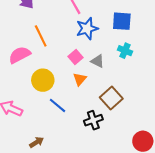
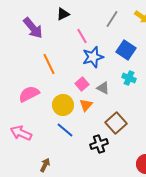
blue square: (122, 21) -> (126, 50), turned 30
pink semicircle: (20, 55) -> (29, 94), moved
yellow circle: (43, 80) -> (63, 105), moved
brown arrow: (36, 142) -> (45, 165), turned -32

